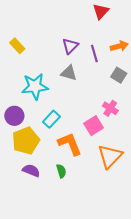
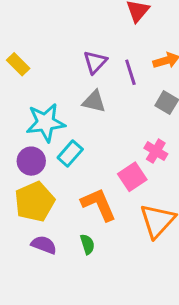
purple circle: (14, 116) -> (31, 161), moved
cyan rectangle: (51, 119) -> (70, 153), moved

